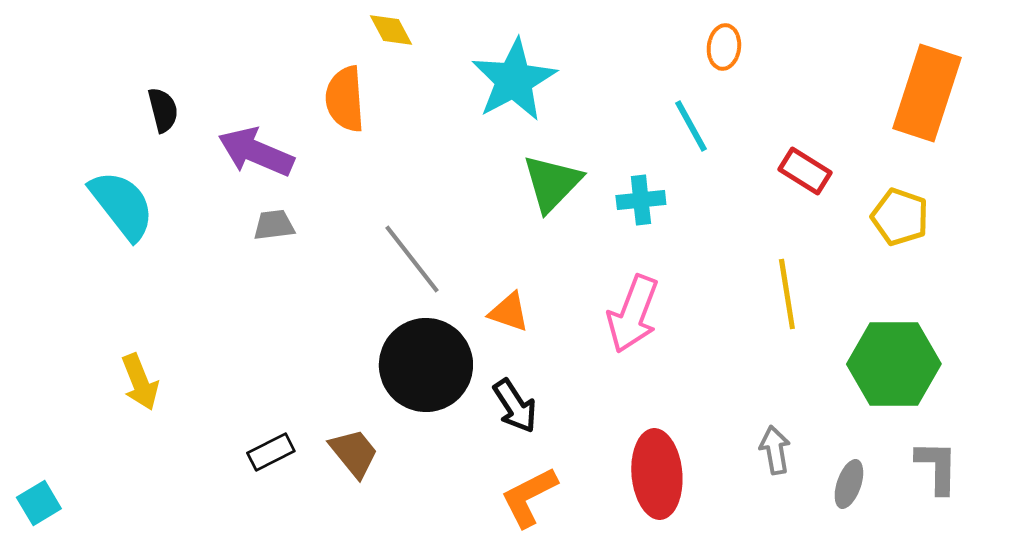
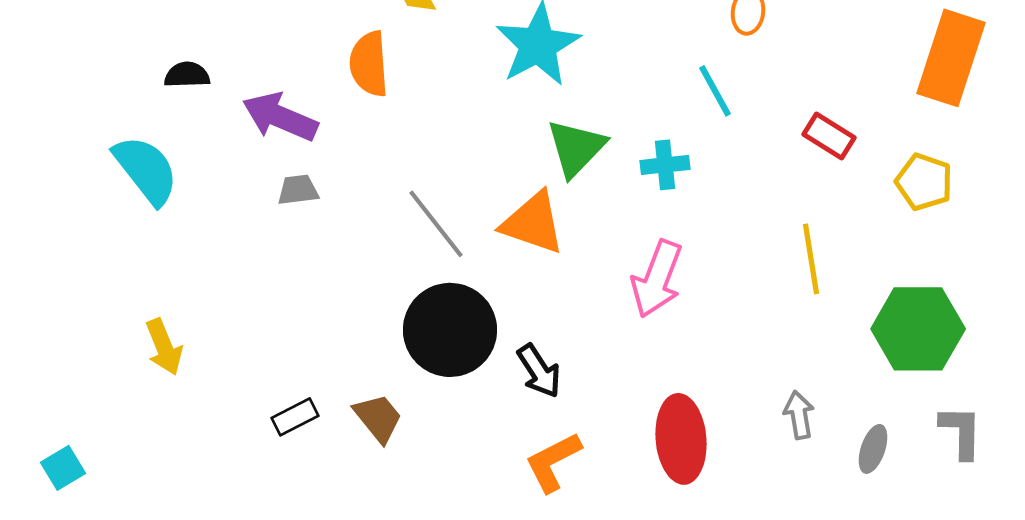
black semicircle: (163, 110) -> (187, 75), turned -78
orange triangle: (509, 312) -> (533, 223), moved, size x1.6

